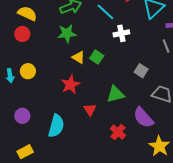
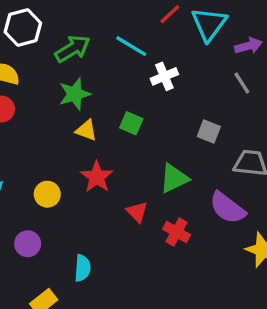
yellow triangle: (78, 57) -> (86, 130), moved
yellow circle: (28, 71) -> (47, 194), moved
cyan semicircle: (56, 126) -> (82, 268), moved, size x0.7
red cross: (118, 132) -> (176, 232), moved

